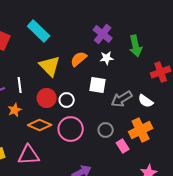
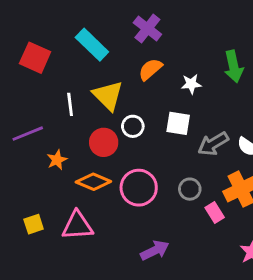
purple cross: (103, 34) -> (147, 29), moved
orange semicircle: (79, 59) -> (150, 69), moved
white line: (20, 85) -> (70, 104), moved
white circle: (67, 100) -> (133, 126), moved

